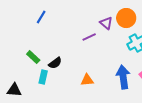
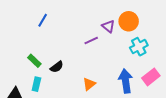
cyan rectangle: (43, 77) -> (36, 84), moved
orange triangle: (87, 80) -> (89, 84), turned -32

